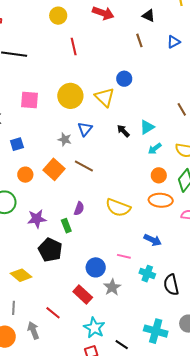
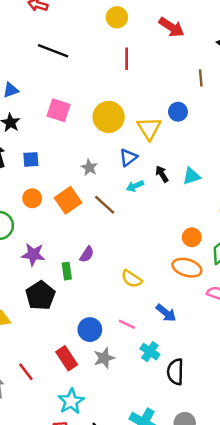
brown line: (139, 40) -> (201, 78), moved
blue triangle: (85, 129) -> (128, 157), moved
cyan arrow: (155, 149) -> (135, 186), moved
yellow semicircle: (118, 208) -> (132, 279), moved, size x0.7

